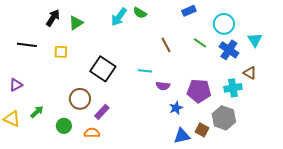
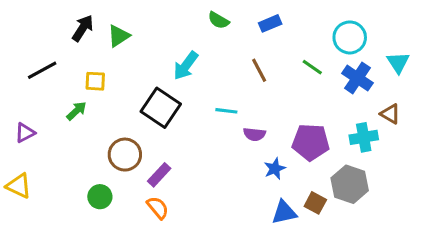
blue rectangle: (189, 11) -> (270, 23), moved
cyan arrow: (119, 17) -> (186, 66), moved
black line: (27, 45) -> (42, 70), turned -36
green arrow: (37, 112) -> (76, 111), moved
orange semicircle: (92, 133) -> (158, 208), moved, turned 49

